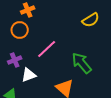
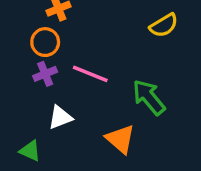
pink line: (47, 49) -> (90, 74), turned 65
purple cross: (15, 60) -> (45, 74), moved

